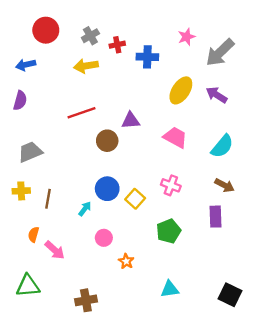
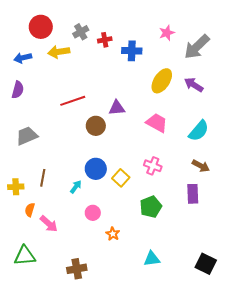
yellow arrow: (86, 66) -> (59, 52), moved
yellow cross: (21, 191) -> (16, 187), moved

